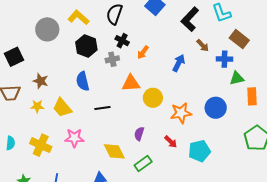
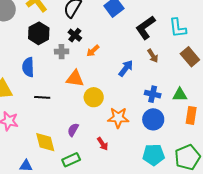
blue cross: (225, 59) -> (153, 94), moved
cyan pentagon: (199, 151) -> (154, 155), moved

